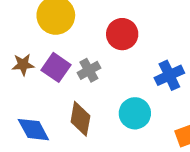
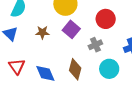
purple square: (56, 67) -> (71, 29), moved
gray cross: (89, 70) -> (95, 45), moved

